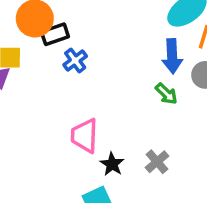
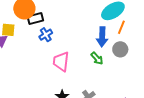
pink trapezoid: (85, 136) -> (61, 61), moved

